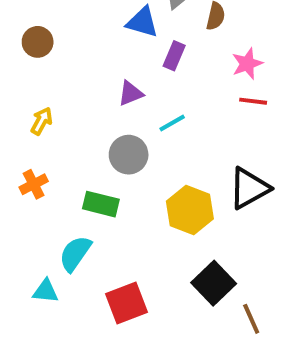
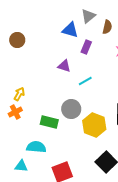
purple triangle: (131, 93) -> (64, 66), turned 40
yellow arrow: (42, 121) -> (19, 94), moved
gray circle: (129, 155) -> (71, 109), moved
cyan semicircle: (75, 253) -> (36, 147), turned 60

